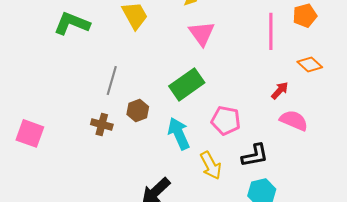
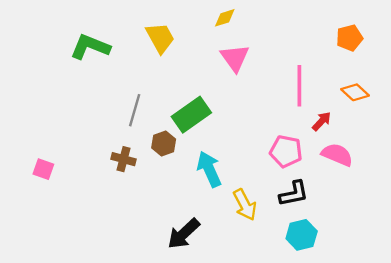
pink line: (271, 31) -> (299, 86), moved
green rectangle: (187, 84) -> (191, 115), moved
pink pentagon: (226, 120) -> (286, 151), moved
pink square: (30, 133) -> (43, 169), size x0.7

